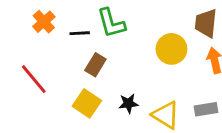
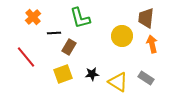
black line: (80, 33) -> (54, 33), moved
yellow square: (87, 103) -> (63, 74), turned 36
gray rectangle: (206, 109) -> (146, 78), turned 42

